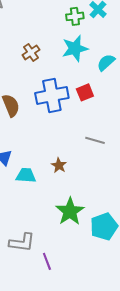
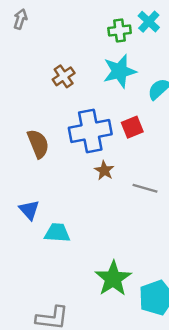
brown star: (59, 165) -> (104, 170), moved

